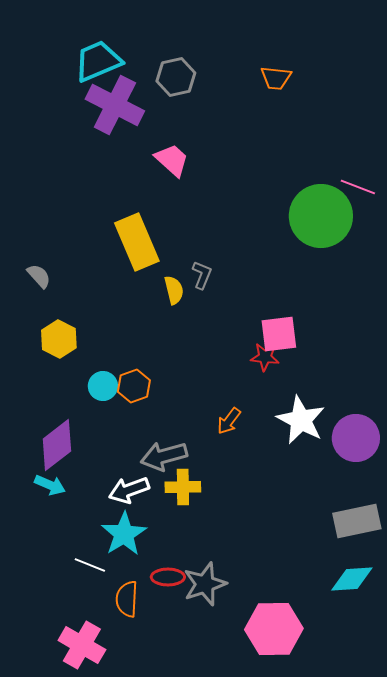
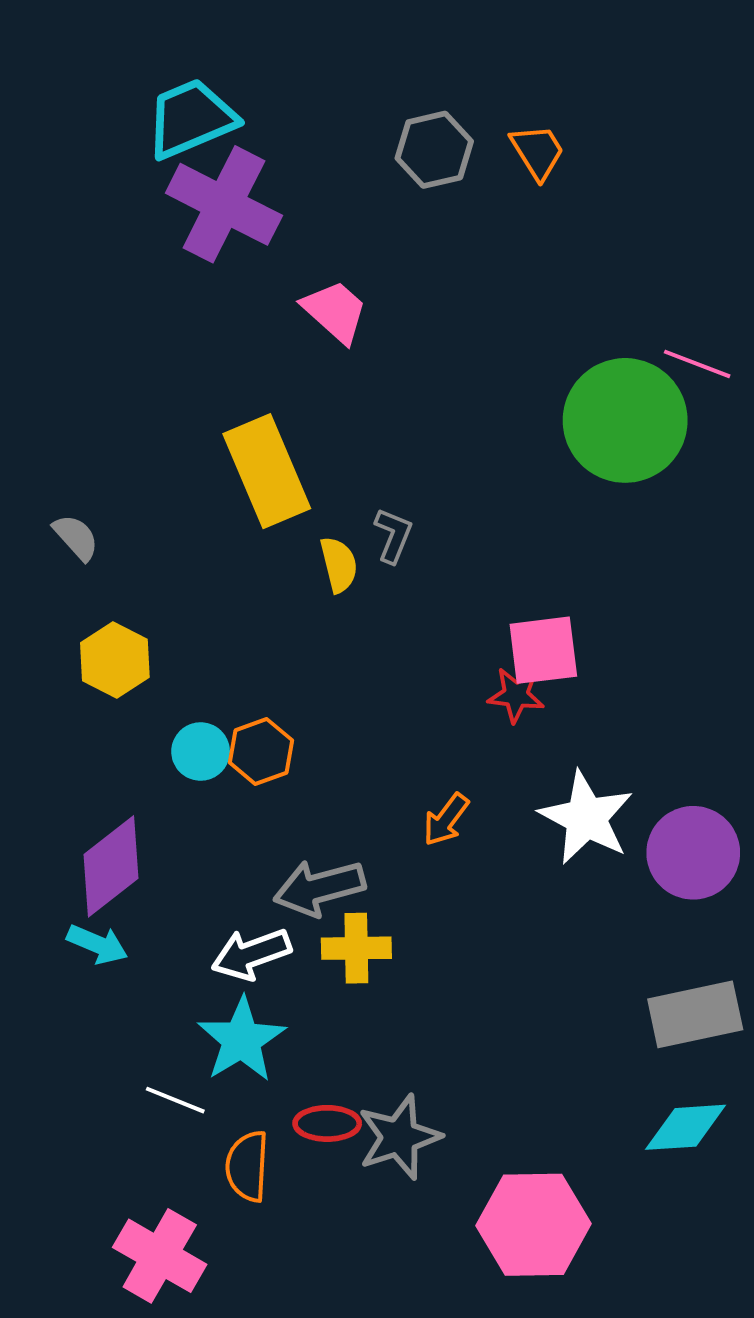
gray hexagon: (176, 77) -> (434, 150), moved
orange trapezoid: (276, 78) -> (537, 152), turned -128

